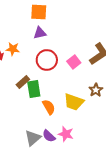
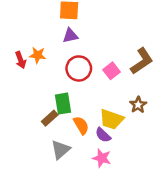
brown rectangle: (23, 82) -> (50, 118), moved
purple semicircle: (49, 136) -> (103, 135), moved
gray triangle: (33, 138) -> (61, 150), moved

